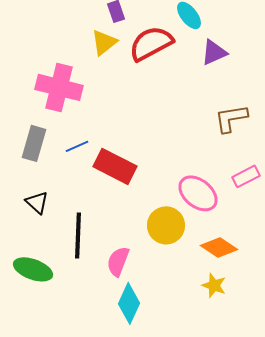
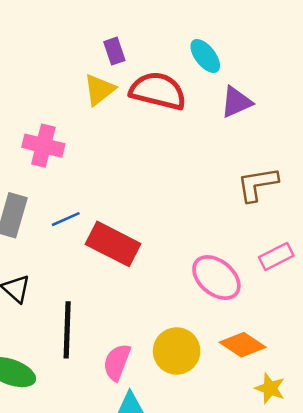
red semicircle: (151, 43) -> (158, 91), turned 42
pink cross: (59, 87) -> (43, 146), size x0.7
yellow circle: (166, 225) -> (177, 351), moved
yellow star: (214, 285) -> (270, 388), moved

